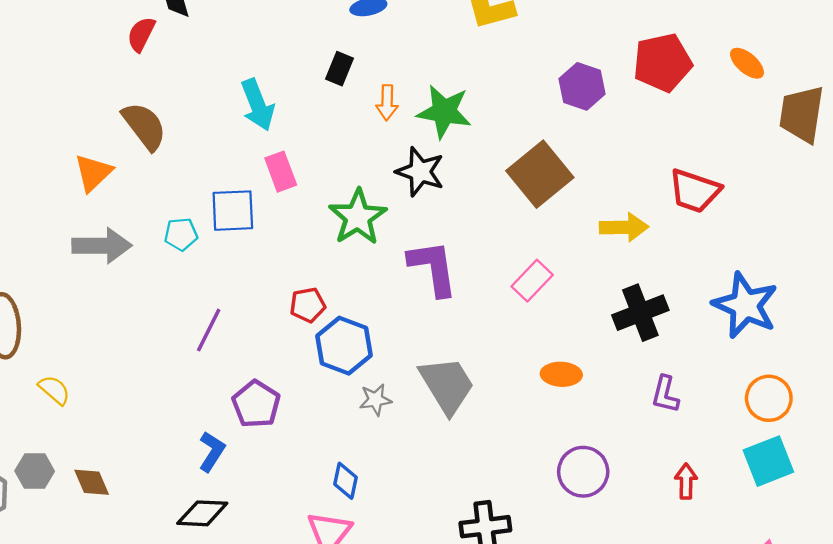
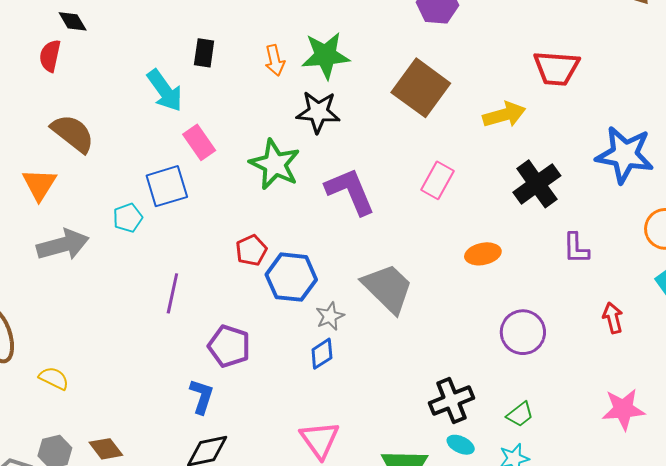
black rectangle: (339, 69) -> (204, 53), moved
blue diamond: (346, 481) -> (322, 354), moved, turned 60

